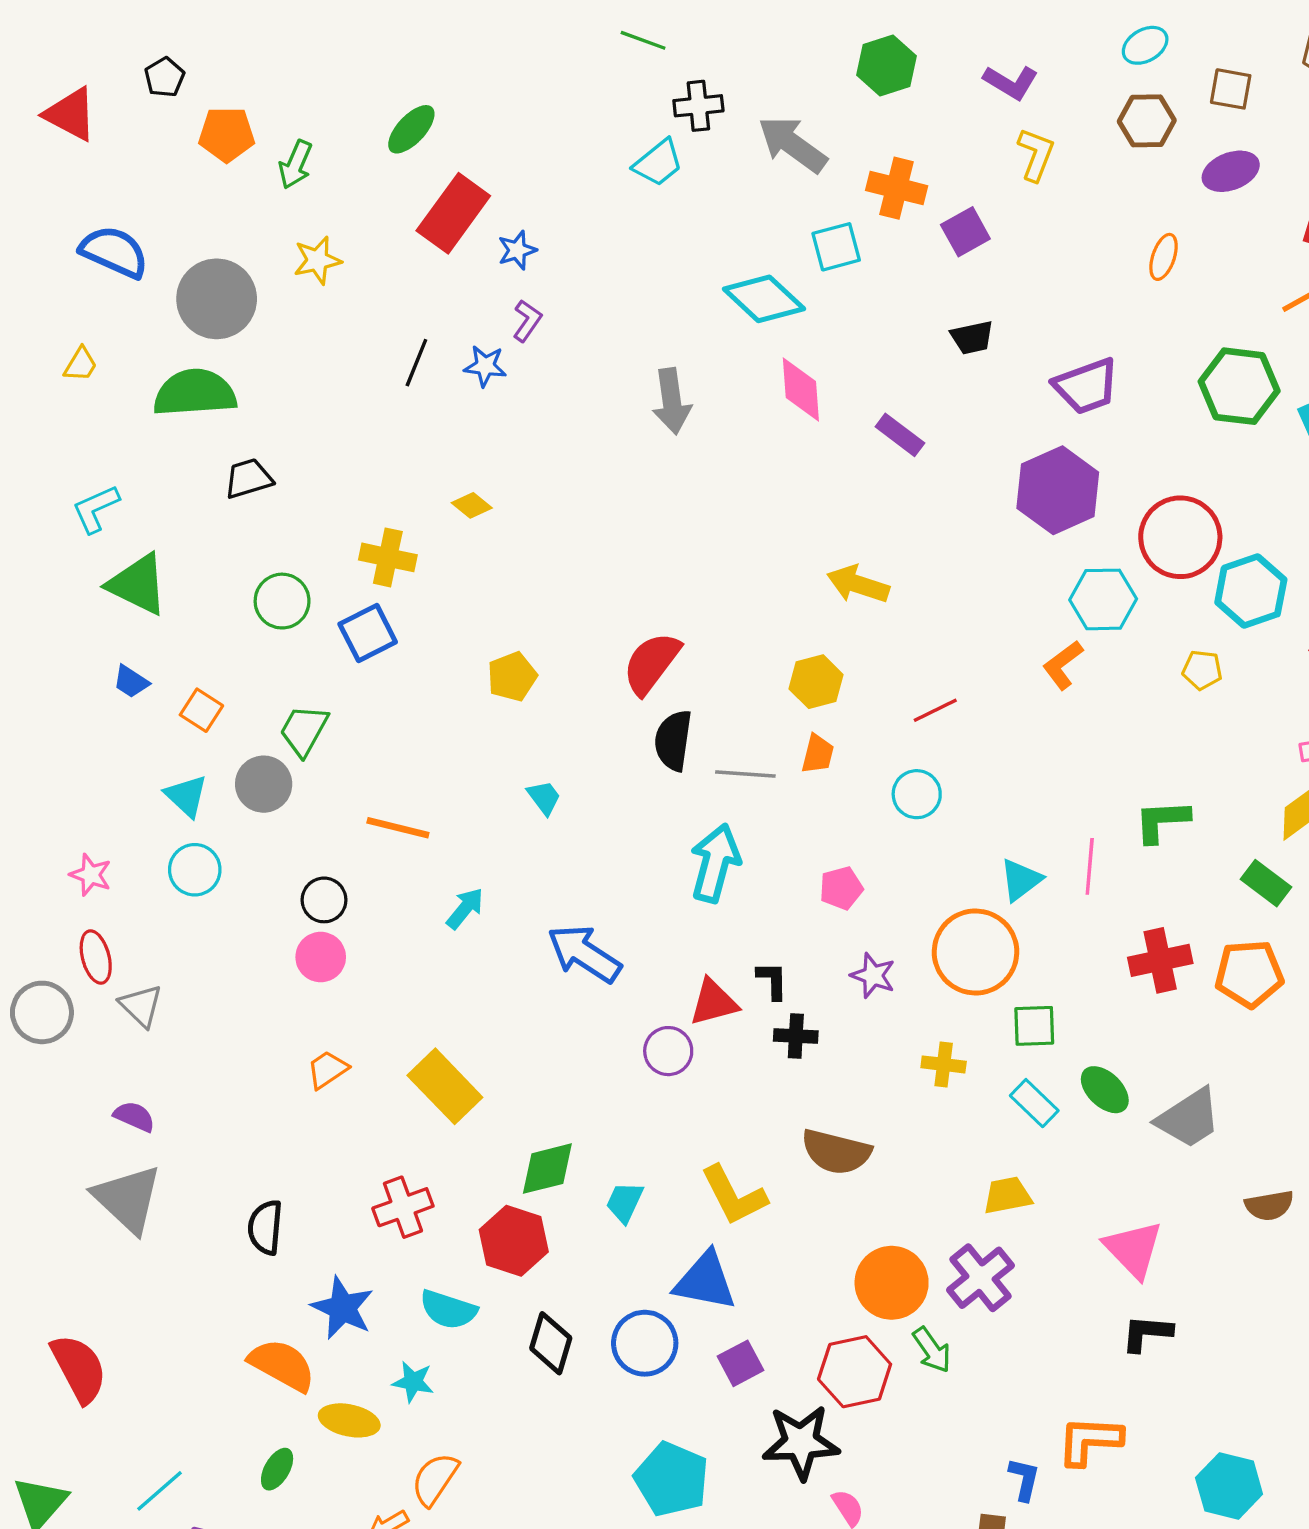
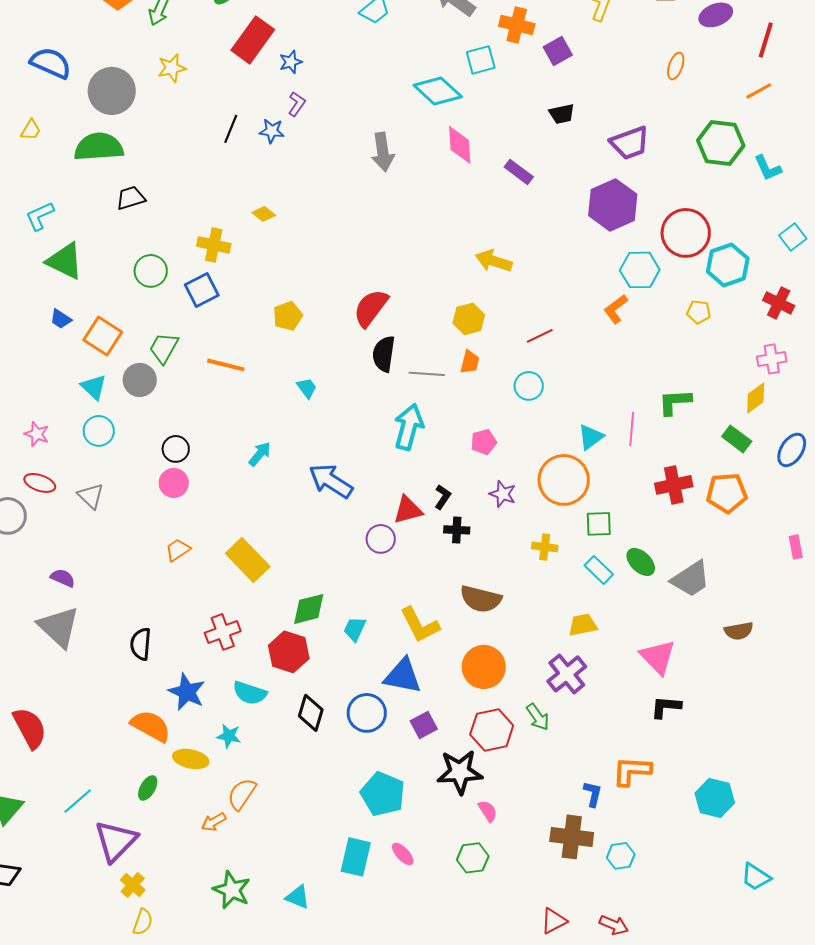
orange square: (201, 710) -> (103, 336), size x1.5
orange line: (398, 828) -> (226, 365), moved
red ellipse: (96, 957) -> (40, 483), turned -56
black L-shape: (772, 981) -> (443, 497), turned 35
gray triangle: (141, 1006) -> (91, 496), moved
orange circle: (892, 1283) -> (484, 667), moved

